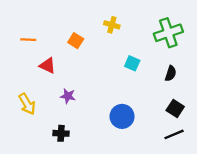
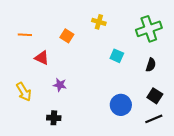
blue circle: (122, 116) -> (121, 105), moved

